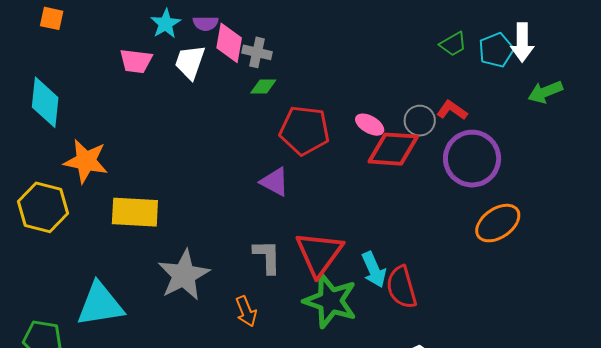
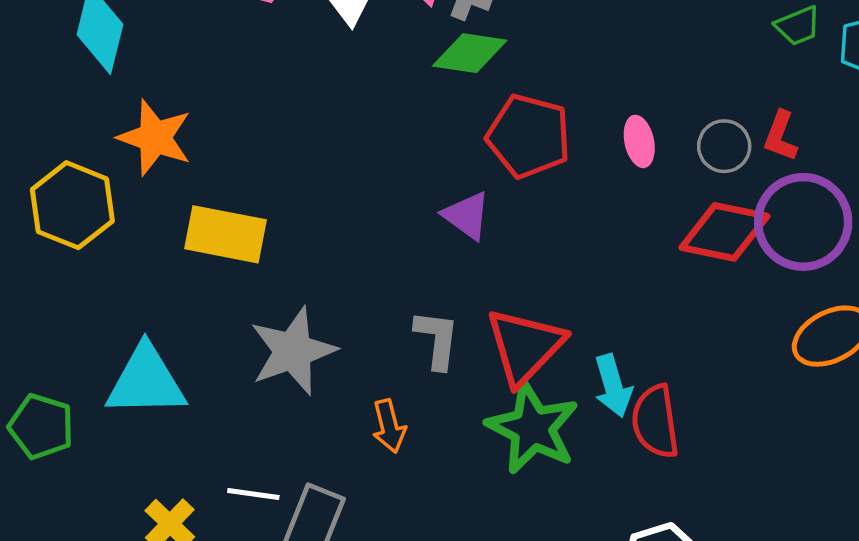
green diamond: (263, 87) -> (470, 53), size x1.6
red L-shape: (452, 110) -> (781, 136), turned -112
pink ellipse: (370, 125) -> (639, 141), turned 40
red diamond: (393, 149) -> (724, 232), moved

